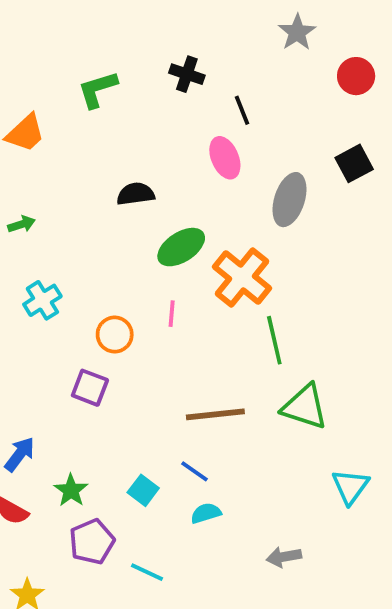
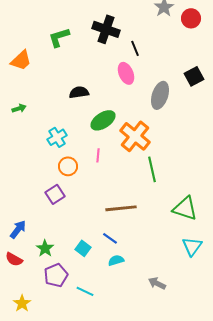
black cross: (187, 74) -> (106, 29), size x1.5
red circle: (356, 76) -> (191, 18), moved
cyan cross: (42, 300) -> (57, 137), moved
purple square: (90, 388) -> (55, 194), turned 36
green triangle: (305, 407) -> (185, 208), moved
gray arrow: (284, 557) -> (157, 283), turned 36

